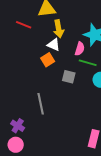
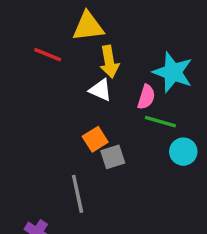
orange square: (48, 60) -> (95, 139), moved
gray square: (69, 77) -> (113, 157), moved, turned -32

